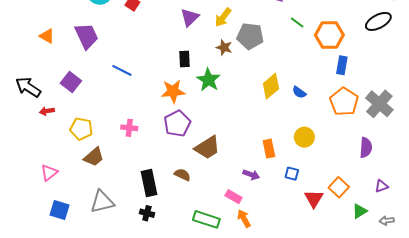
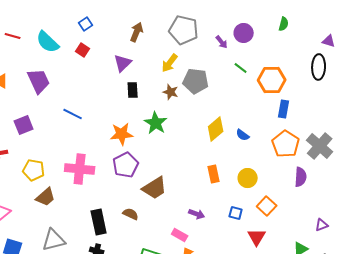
purple triangle: (190, 17) -> (123, 63), moved
black ellipse: (378, 21) -> (319, 67), turned -60
black rectangle: (184, 59) -> (133, 90), moved
purple square: (71, 82) -> (24, 125), turned 30
pink cross: (129, 128) -> (80, 169), size x1.8
purple semicircle: (366, 148) -> (301, 177), moved
orange rectangle: (269, 149) -> (214, 174), moved
orange square: (339, 187) -> (267, 206), moved

